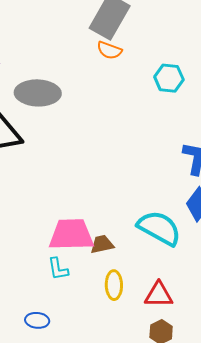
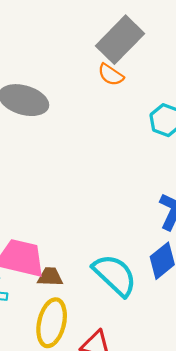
yellow ellipse: (114, 285) -> (52, 323), size x1.5

